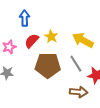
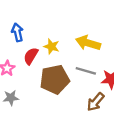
gray line: (76, 64) -> (86, 71), turned -30
brown arrow: (79, 92) -> (96, 102), turned 138

